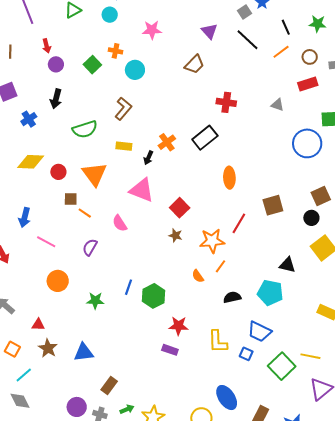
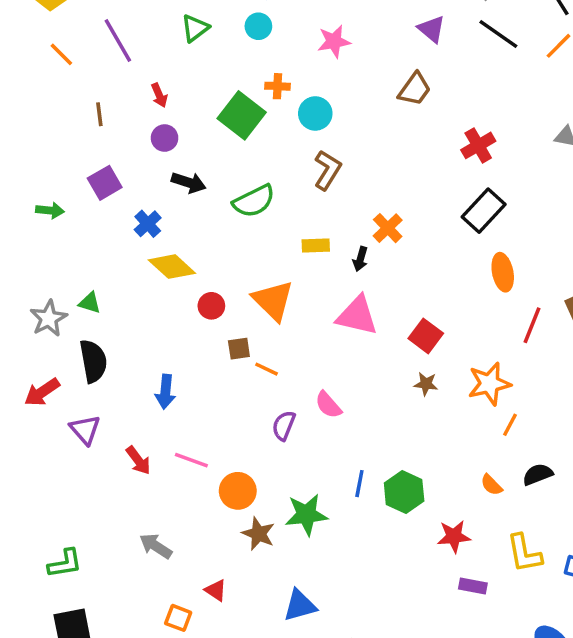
purple circle: (56, 64) -> (165, 138), moved
green square: (92, 65) -> (242, 115), size x1.5
black arrow: (56, 99) -> (189, 182), turned -78
red cross: (226, 102) -> (478, 145), turned -30
brown L-shape: (123, 109) -> (327, 170), moved
green semicircle: (85, 129) -> (254, 201), moved
black rectangle: (205, 138) -> (484, 211), moved
yellow diamond: (31, 162) -> (172, 267), moved, turned 48
pink semicircle: (120, 223) -> (328, 405), moved
red line: (239, 223) -> (532, 325), moved
pink line: (46, 242) -> (191, 460), moved
orange semicircle: (198, 276) -> (491, 485), moved
green star: (95, 301) -> (306, 515), size x1.4
red triangle: (38, 325) -> (216, 590), moved, turned 40
brown star: (48, 348) -> (258, 534), moved
purple rectangle: (170, 350) -> (473, 586), moved

